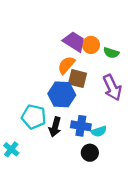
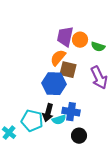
purple trapezoid: (74, 42) -> (65, 37), turned -110
cyan pentagon: (34, 117) -> (32, 121), moved
cyan semicircle: (99, 131) -> (59, 120), moved

